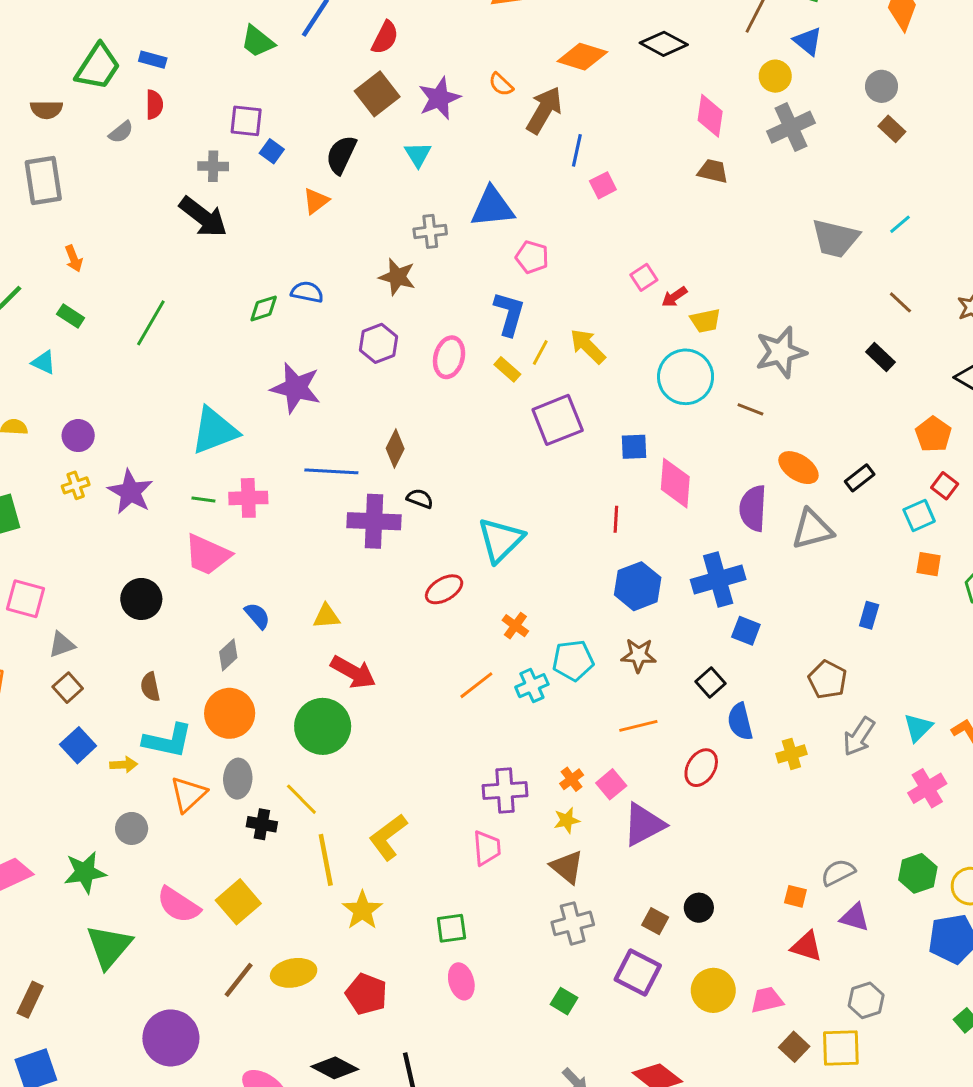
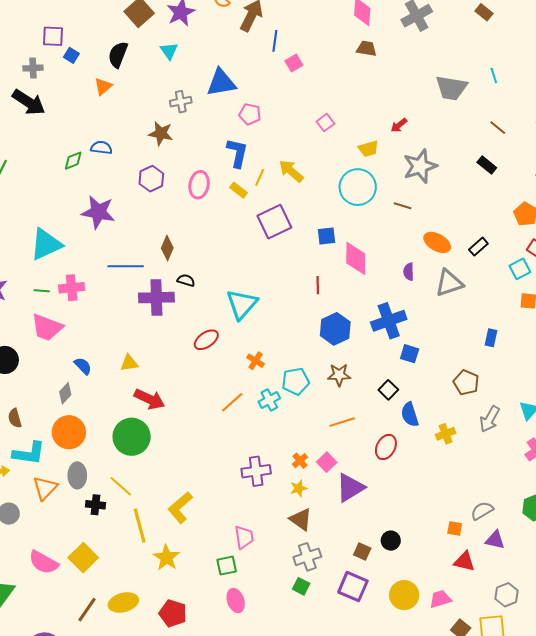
cyan line: (900, 224) -> (494, 76), turned -63
red arrow: (674, 297) -> (399, 125), moved
purple semicircle: (753, 508) -> (409, 272), size x0.6
pink trapezoid: (487, 848) -> (244, 537), moved
green square: (564, 1001) -> (301, 586), moved

